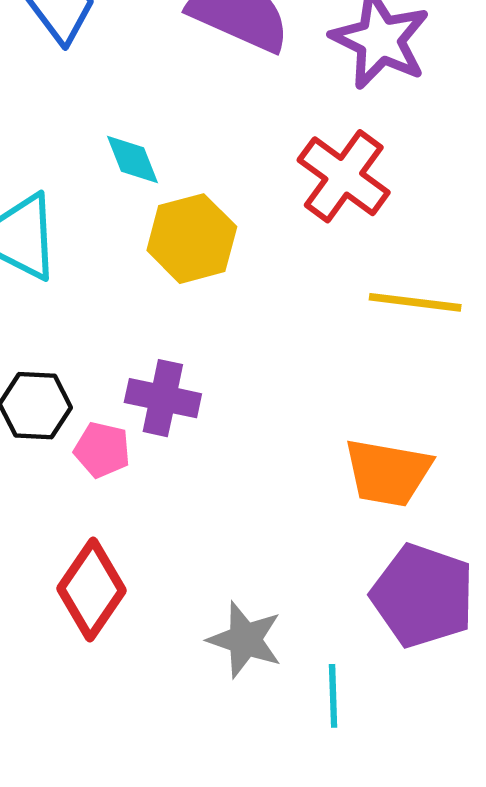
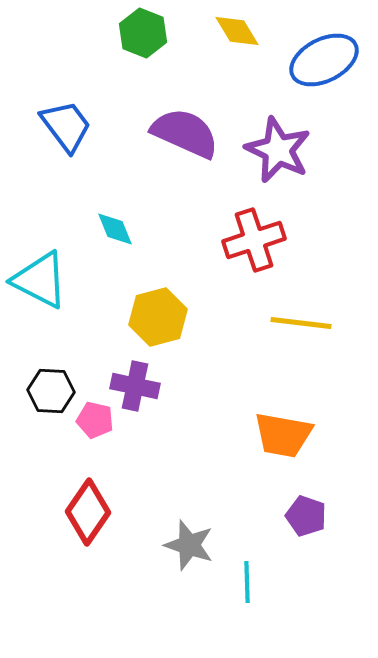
red cross: (344, 176) -> (254, 240), turned 36
yellow hexagon: (192, 239) -> (158, 317), moved
purple pentagon: (423, 596) -> (306, 516), size x0.6

